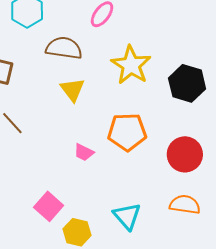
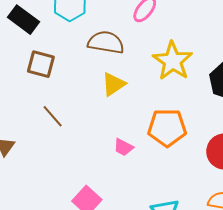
yellow triangle: (72, 90) -> (113, 84), turned 32

